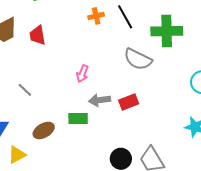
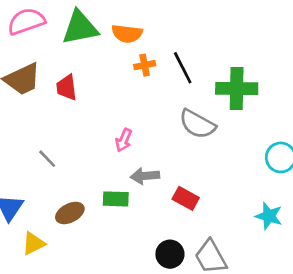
red rectangle: (129, 102) -> (186, 198), moved, turned 48

